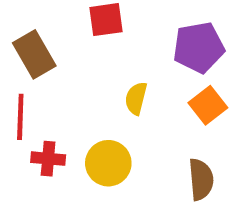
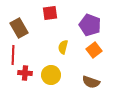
purple pentagon: (199, 47) -> (90, 25), turned 30
brown semicircle: (201, 179) -> (91, 82), turned 114

